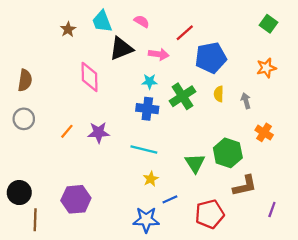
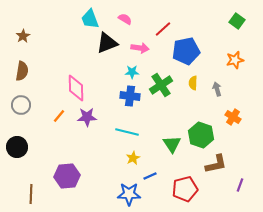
brown star: (68, 29) -> (23, 36), moved
pink diamond: (90, 77) -> (76, 88), moved
black circle: (19, 193) -> (17, 147), moved

